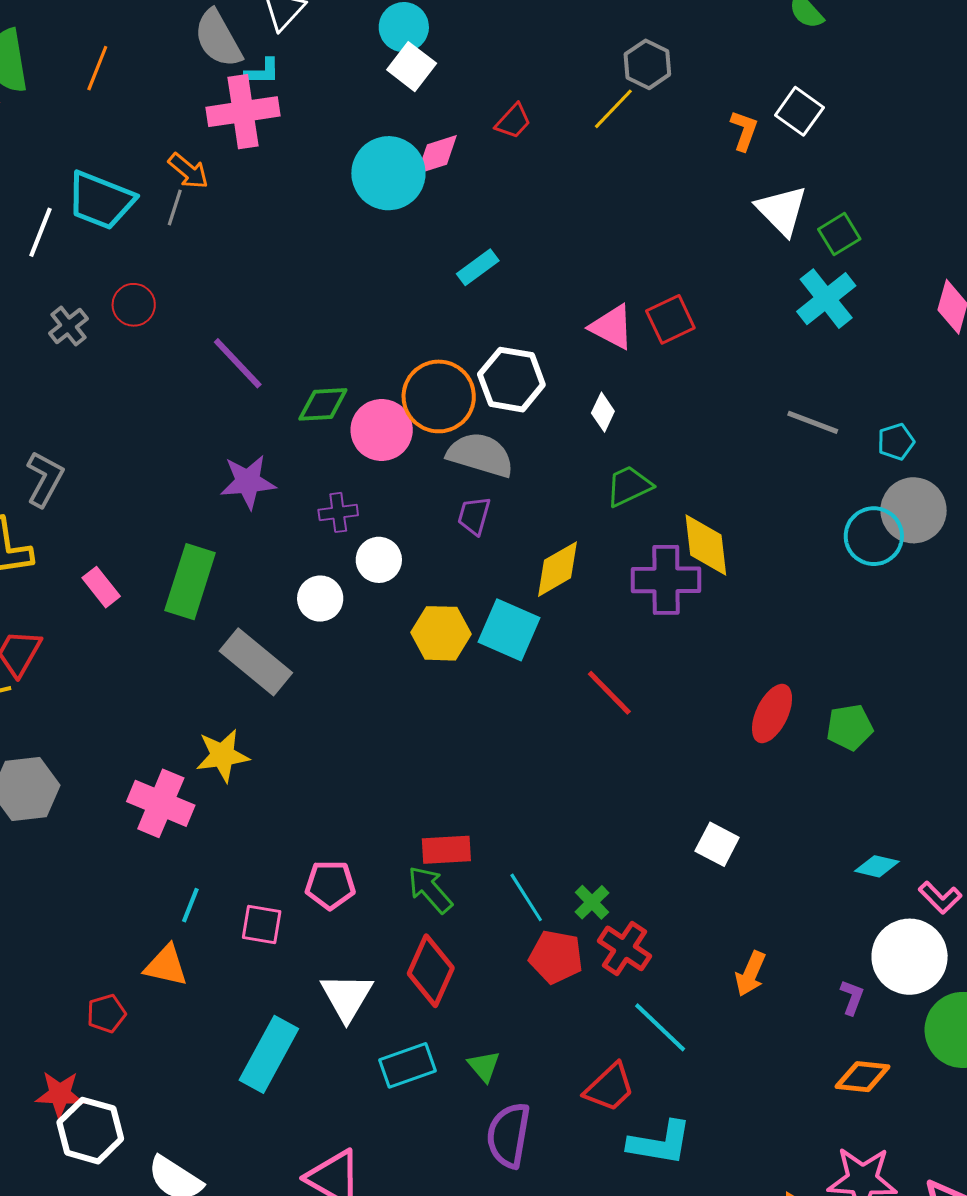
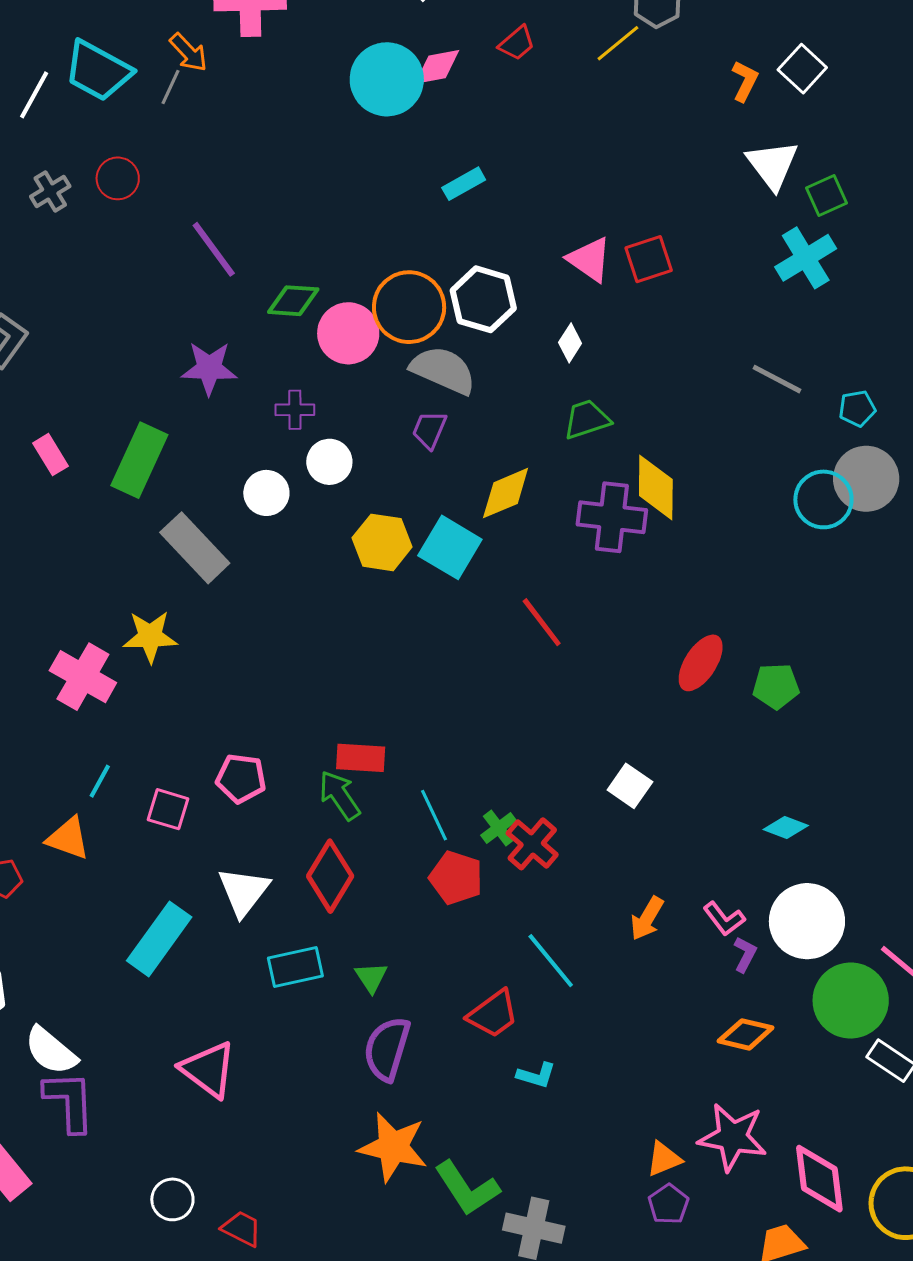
pink L-shape: (940, 898) -> (724, 919), moved
red cross: (624, 948) -> (532, 844), moved
cyan L-shape: (660, 1143) -> (536, 1075), size x0.6

